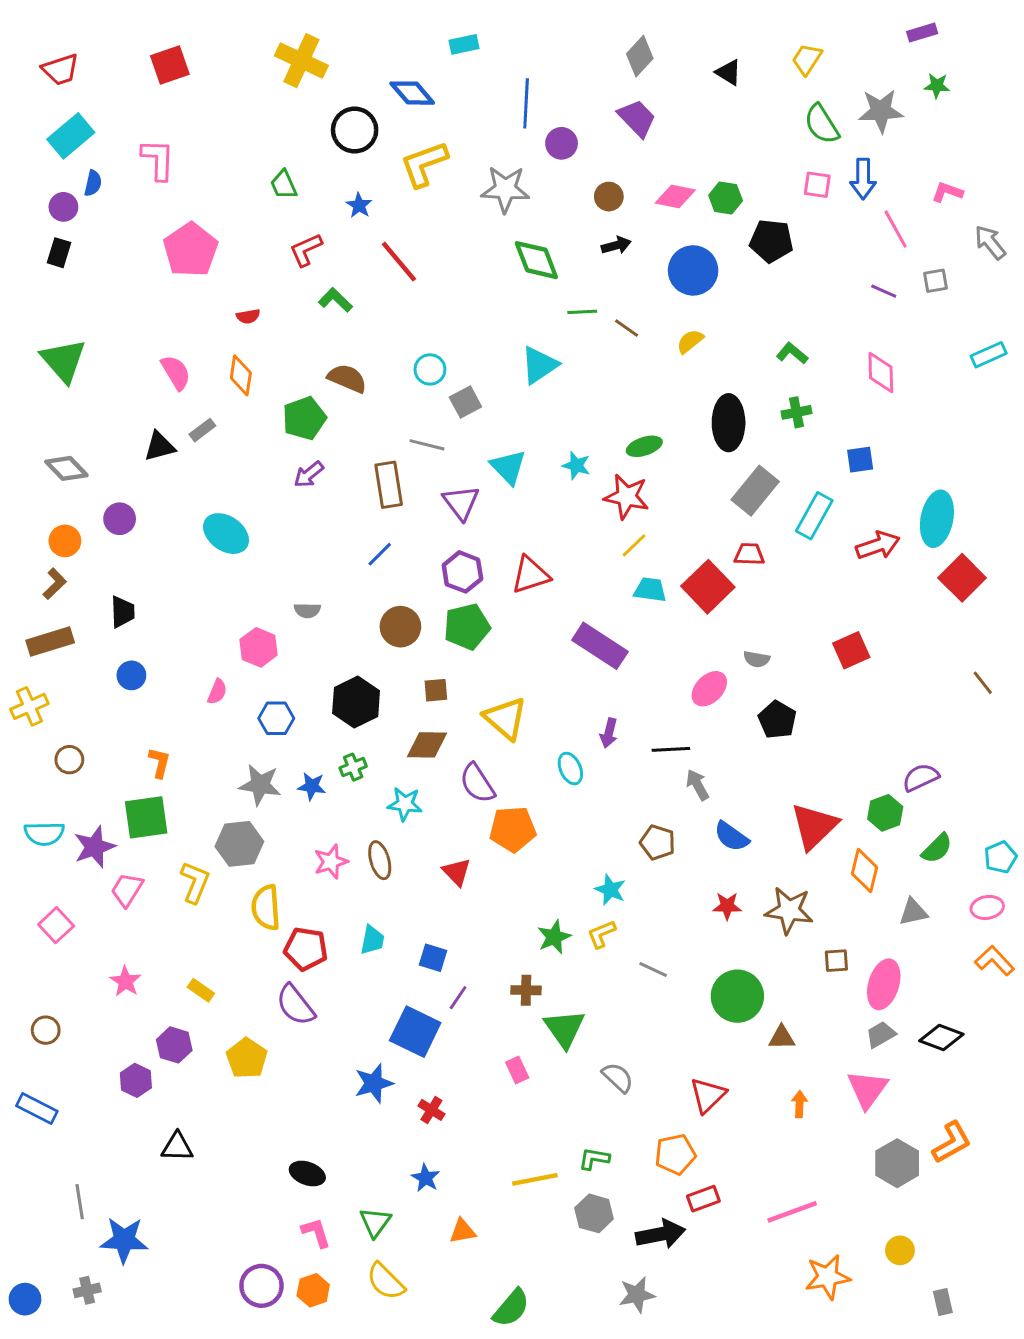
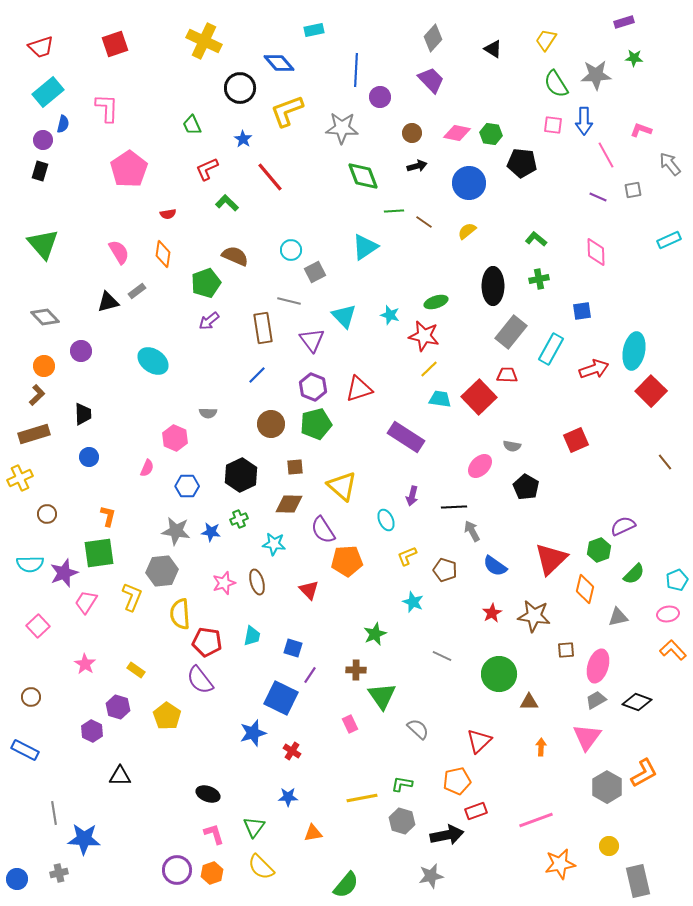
red star: (727, 906) -> (492, 613), turned -30
yellow L-shape: (601, 934) -> (407, 556), moved
blue star: (426, 1178) -> (288, 797), turned -30
gray rectangle: (943, 1302) -> (638, 881), size x1.8

